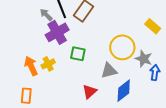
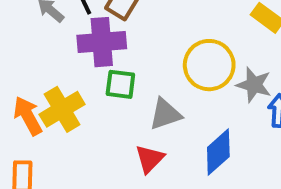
purple cross: (57, 32) -> (102, 42), moved, turned 30
yellow cross: (48, 64) -> (62, 109), size x1.5
gray triangle: (109, 71) -> (165, 114), moved

